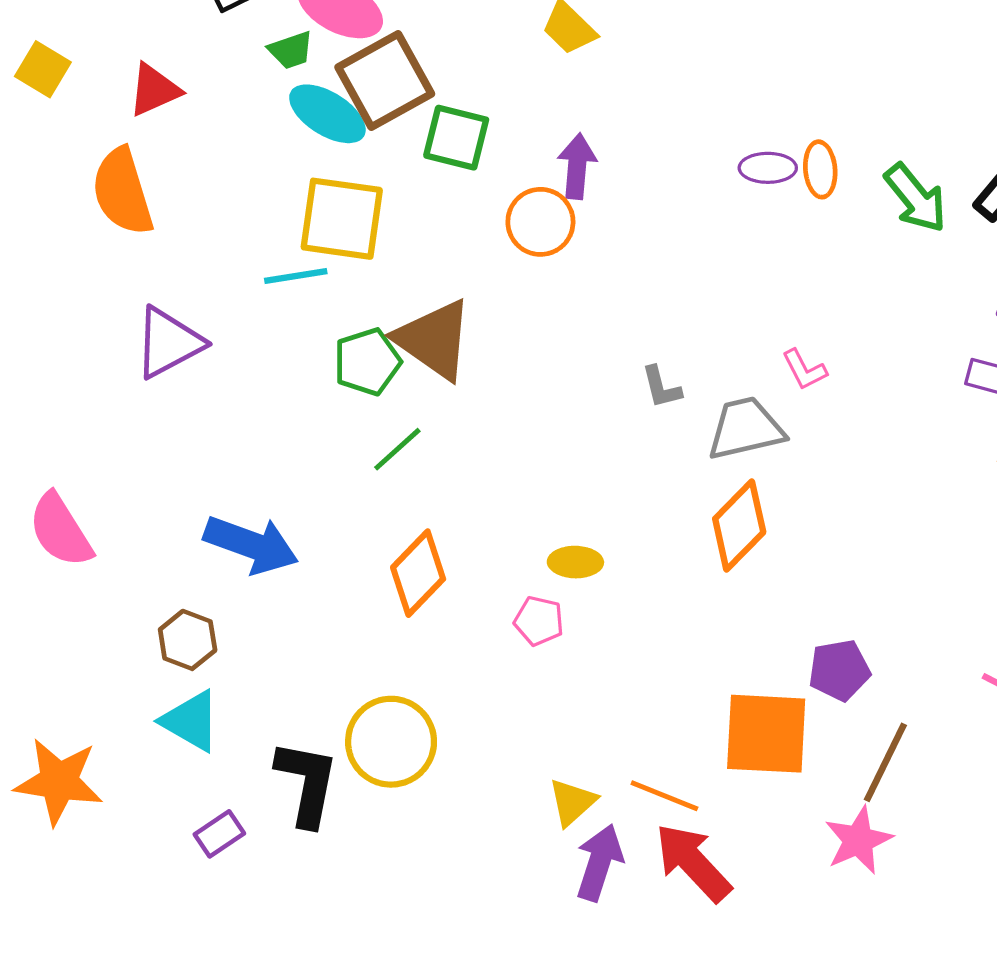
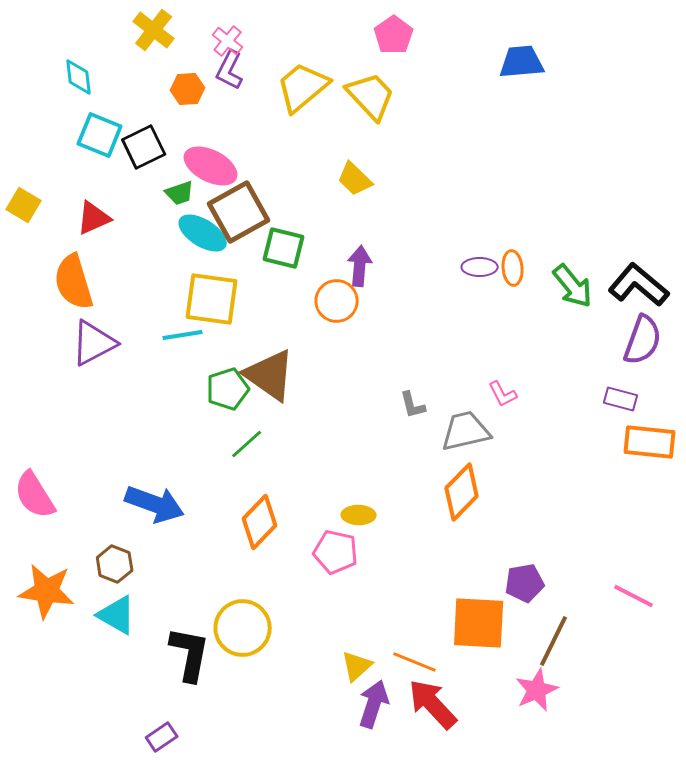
purple triangle: (168, 343) -> (94, 343), moved
pink pentagon: (539, 621) -> (336, 552), size x1.4
orange star: (59, 781) -> (47, 591), moved
purple rectangle: (219, 834) -> (162, 737), moved

